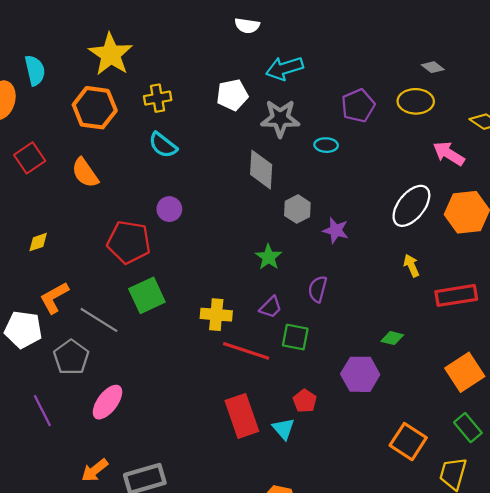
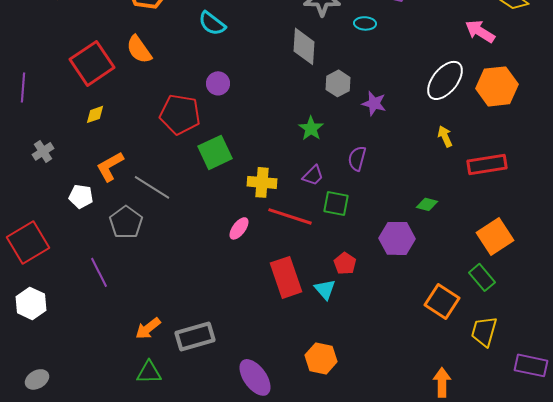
red square: (30, 158) -> (92, 63), moved, size x1.5
green square: (147, 295) -> (215, 152), moved
white pentagon: (23, 330) -> (81, 196), size x0.7
pink ellipse: (107, 402) -> (239, 228), moved, size x0.7
green rectangle: (468, 428) -> (482, 277), moved

